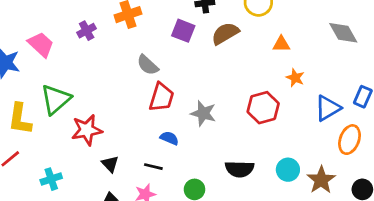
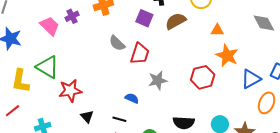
pink trapezoid: (41, 44) -> (50, 26), moved
orange star: (295, 78) -> (227, 56), size x1.6
red trapezoid: (161, 97) -> (140, 54), moved
green triangle: (56, 99) -> (48, 67), turned -50
gray star: (203, 113) -> (158, 80), turned -30

